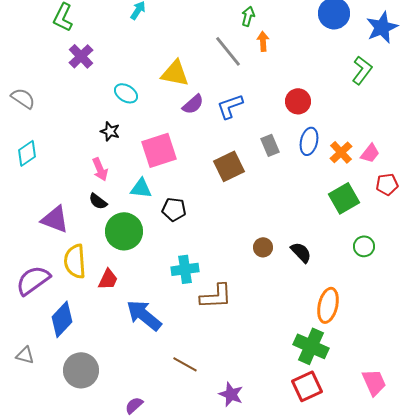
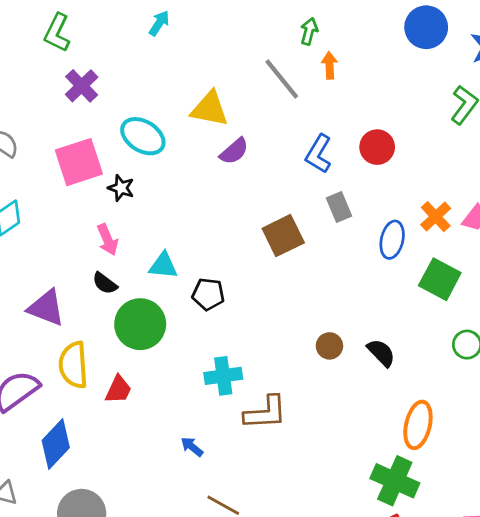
cyan ellipse: (126, 93) -> (143, 136), size x1.4
blue L-shape: (230, 106) -> (319, 154), moved, turned -40
blue ellipse: (309, 141) -> (392, 240), moved
pink square: (159, 150) -> (79, 162), moved
green square: (344, 198) -> (440, 279), turned -32
blue arrow: (144, 315) -> (192, 447), moved, size x0.5

